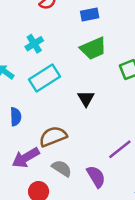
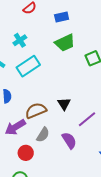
black triangle: (86, 98) -> (64, 104), moved
gray semicircle: (62, 168) -> (43, 135), turned 91

